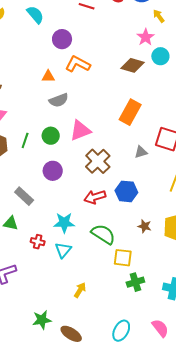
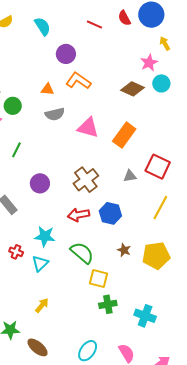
pink triangle: (80, 130) -> (88, 128), moved, turned 30
green circle: (51, 136) -> (13, 106), moved
yellow arrow: (80, 290) -> (42, 305), moved

